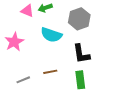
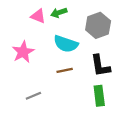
brown line: (50, 72) -> (65, 70), moved

